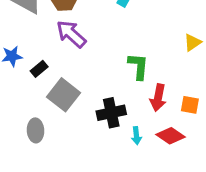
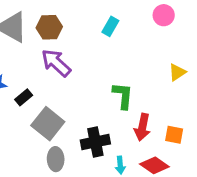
gray ellipse: (36, 130) -> (56, 159), moved

